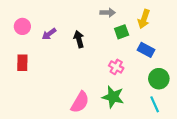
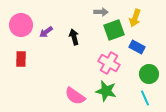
pink circle: (22, 26) -> (21, 25), size x1.5
green square: (122, 32) -> (114, 30), size x1.5
pink cross: (116, 67) -> (109, 63), size x1.5
pink semicircle: (80, 102) -> (75, 96), turned 95

